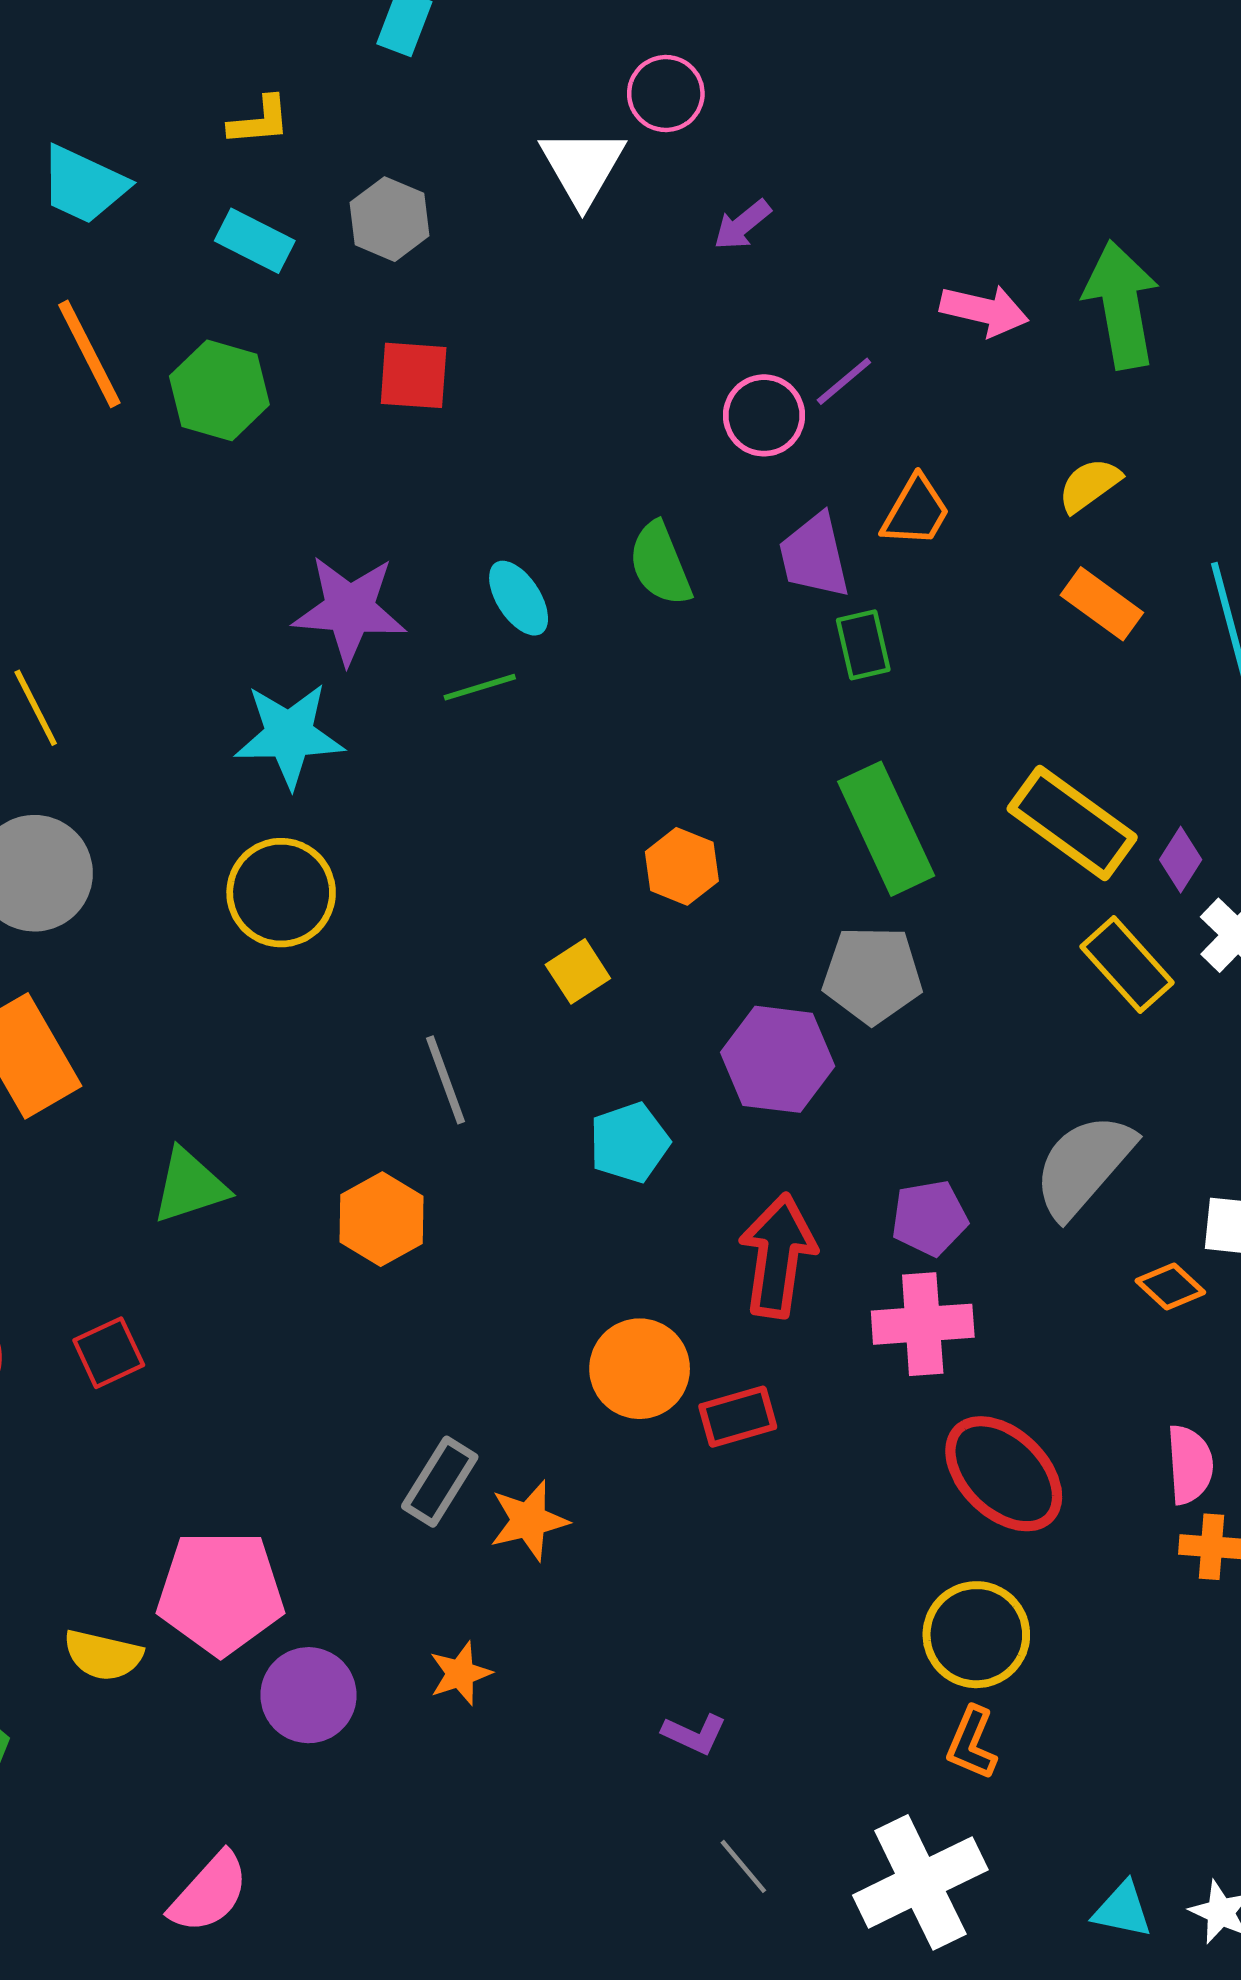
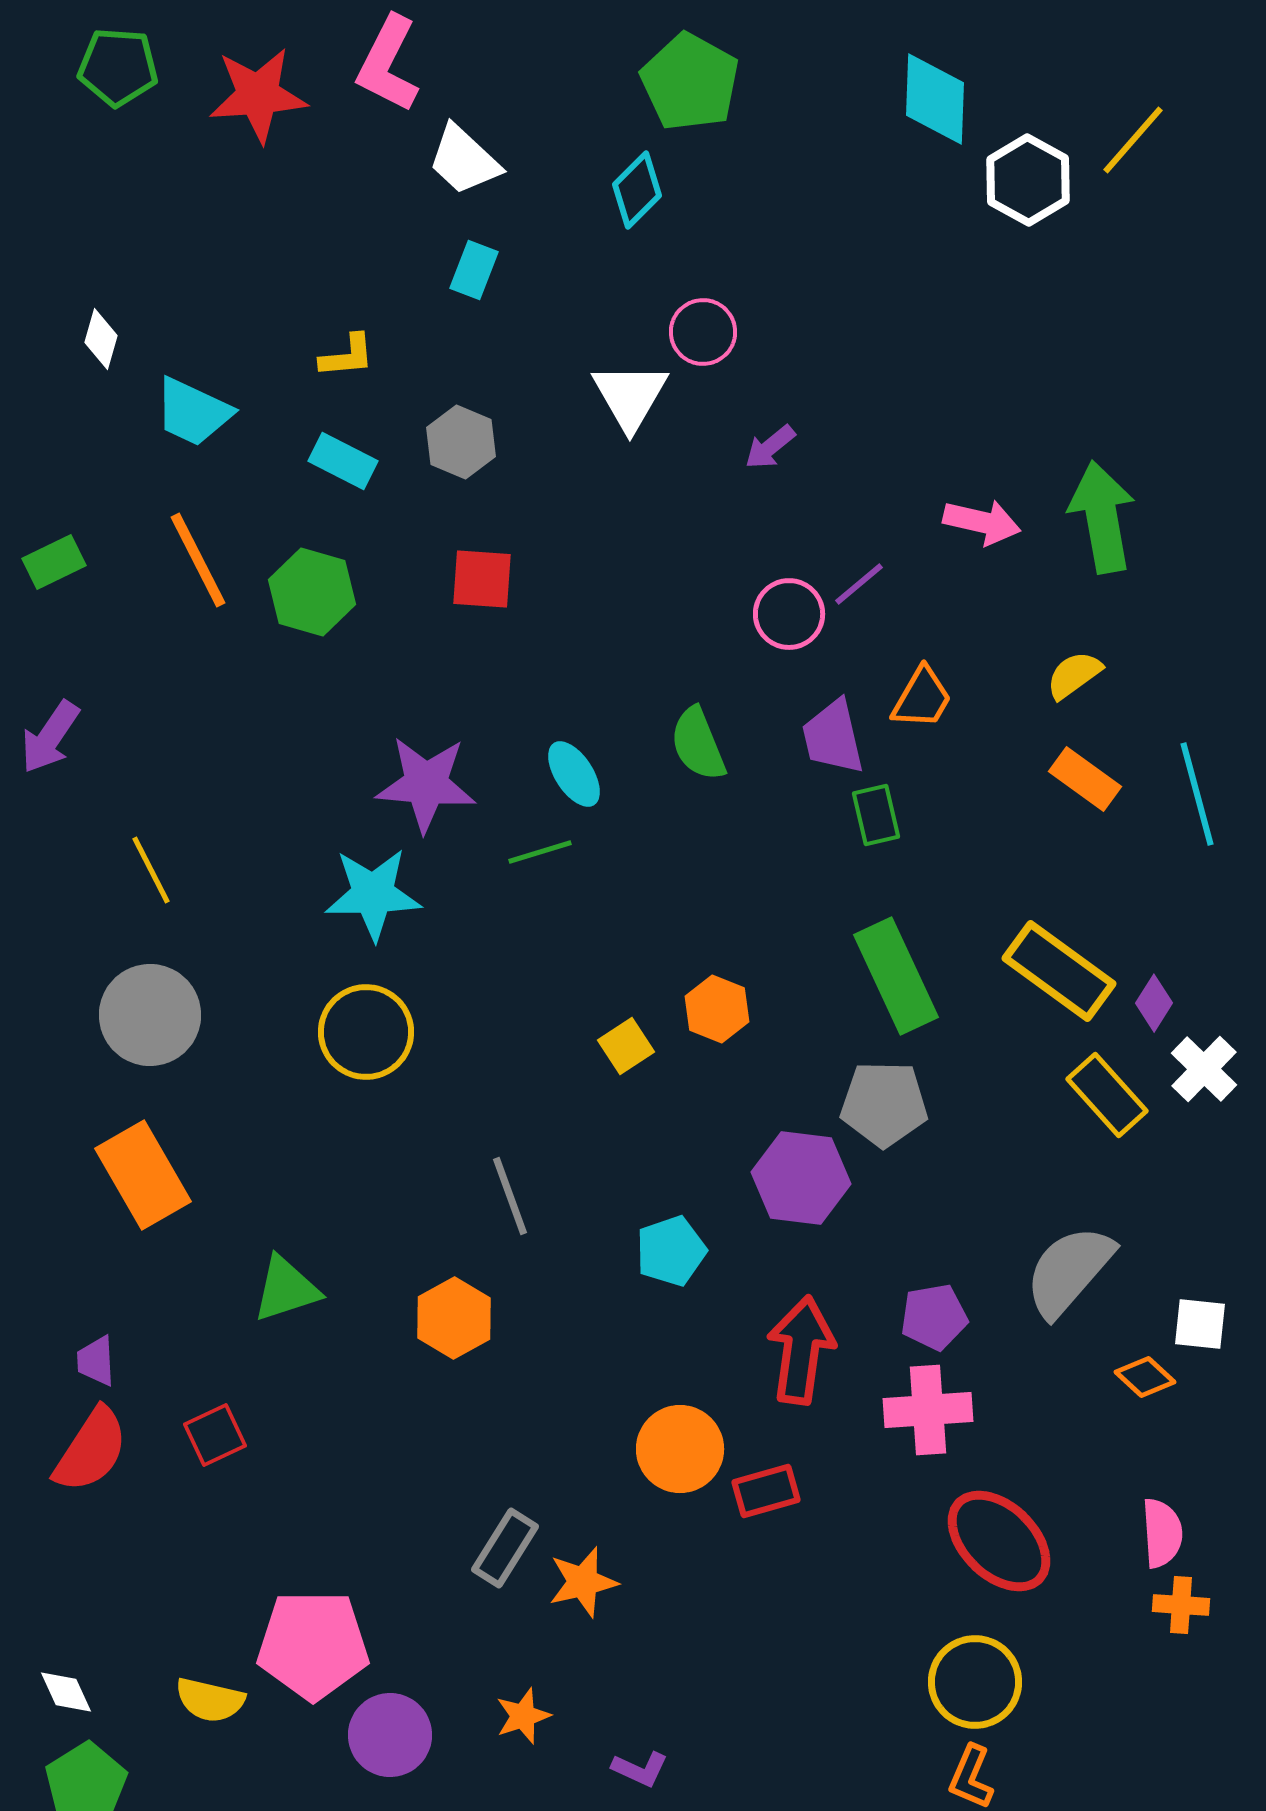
yellow square: (578, 971) -> (626, 1046), moved
purple L-shape: (694, 1734) -> (640, 1769), moved

